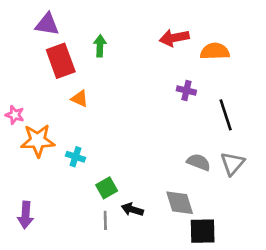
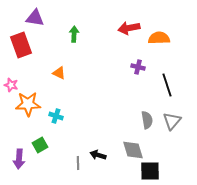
red rectangle: (61, 61) -> (21, 45), moved
gray semicircle: (199, 162) -> (147, 120), turned 60
green square: (107, 188) -> (40, 145), moved

